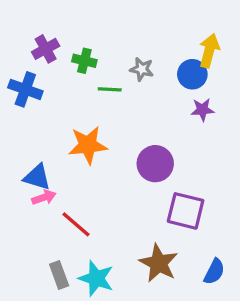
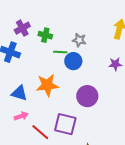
blue circle: (192, 74) -> (73, 61), moved
blue triangle: (37, 177) -> (19, 93), moved
purple square: (186, 211) -> (65, 124), moved

